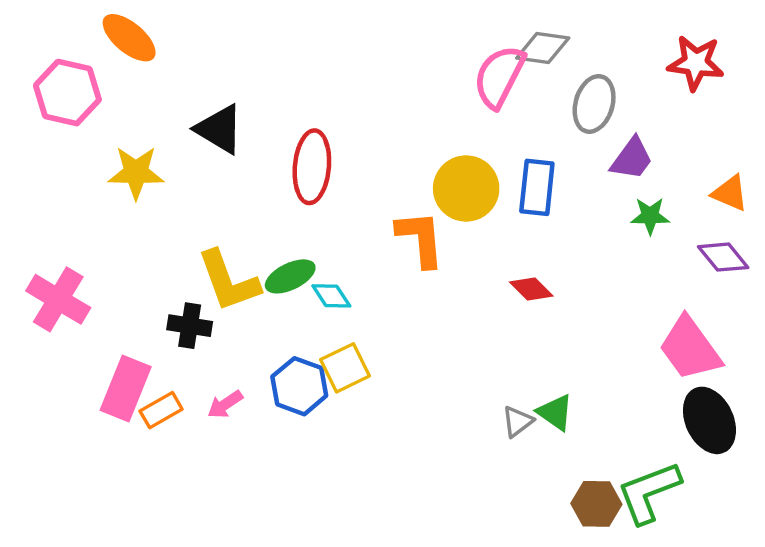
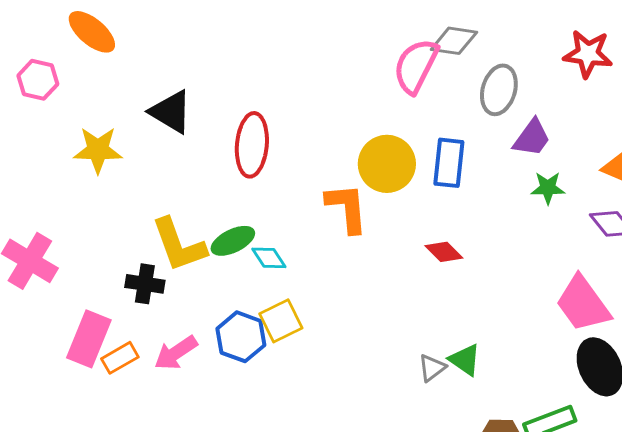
pink hexagon: (67, 93) -> (38, 80), size x0.7
pink arrow: (225, 404) -> (176, 353), size x1.4

